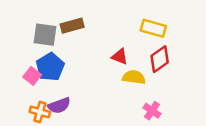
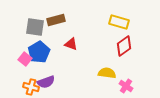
red triangle: (120, 57) -> (71, 44), moved
yellow semicircle: (134, 77) -> (107, 73), moved
pink cross: (152, 111) -> (126, 86), moved

